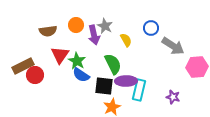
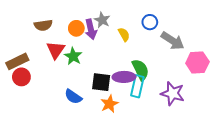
orange circle: (76, 25) -> (76, 28), moved
green semicircle: (113, 64) -> (140, 70), moved
red circle: (35, 75) -> (21, 77), moved
blue semicircle: (81, 75) -> (73, 97), moved
purple star: (173, 97) -> (173, 94), size x1.6

